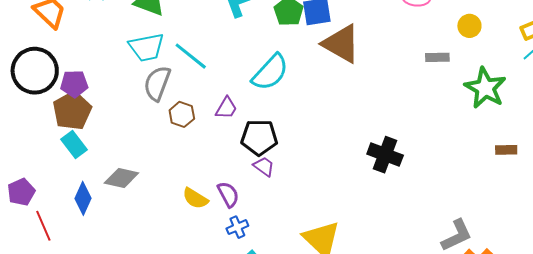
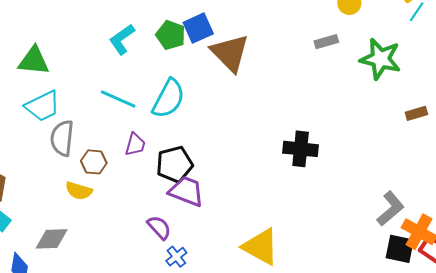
brown triangle: (341, 44) -> (230, 53), turned 30
cyan line: (191, 56) -> (118, 99), moved
purple trapezoid: (264, 166) -> (186, 191), size x1.6
yellow semicircle: (195, 198) -> (79, 191), moved

